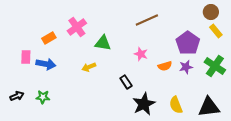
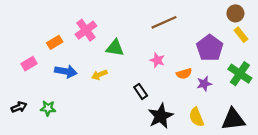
pink rectangle: (26, 57) -> (29, 64), turned 56
blue arrow: (46, 64) -> (66, 71), moved
purple star: (186, 67) -> (204, 84), moved

